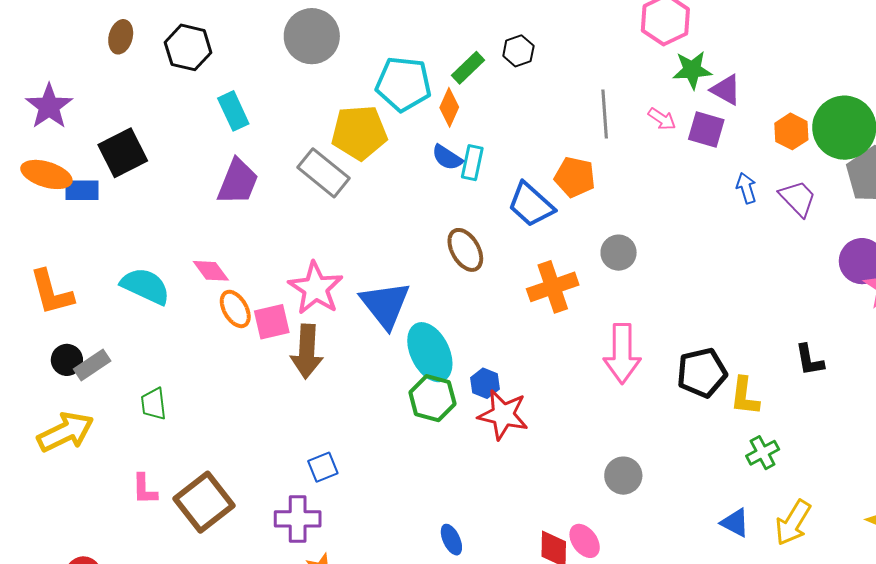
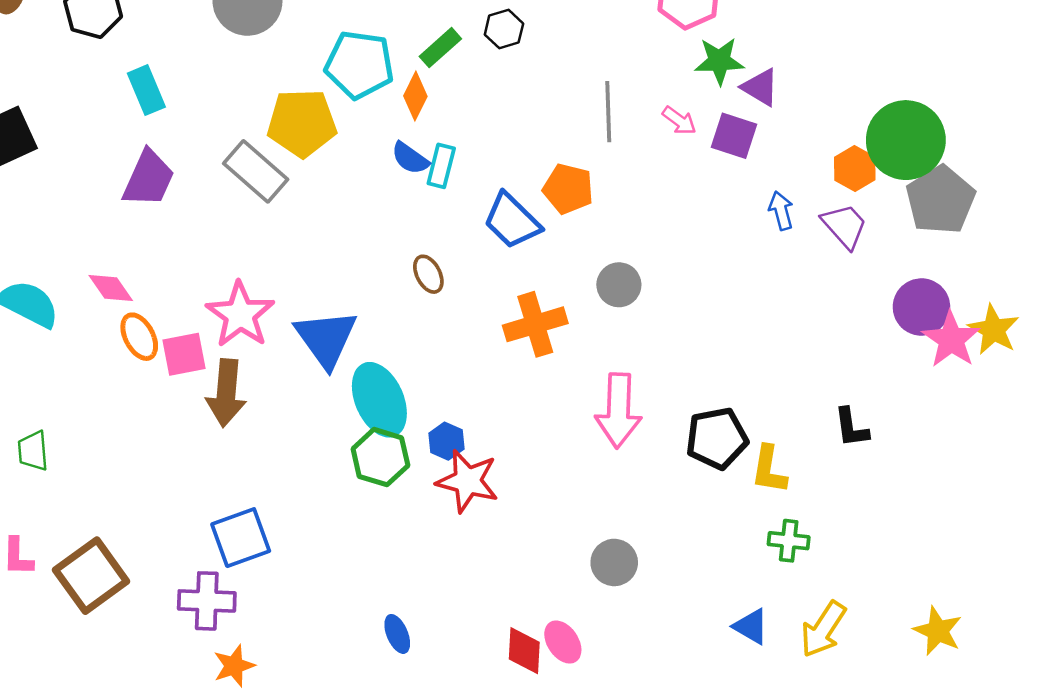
orange hexagon: (791, 131) -> (855, 169), moved
brown ellipse: (465, 250) -> (428, 274), size x0.7
green cross: (763, 453) -> (789, 541), turned 32
blue square: (323, 467) -> (241, 538), size x1.6

